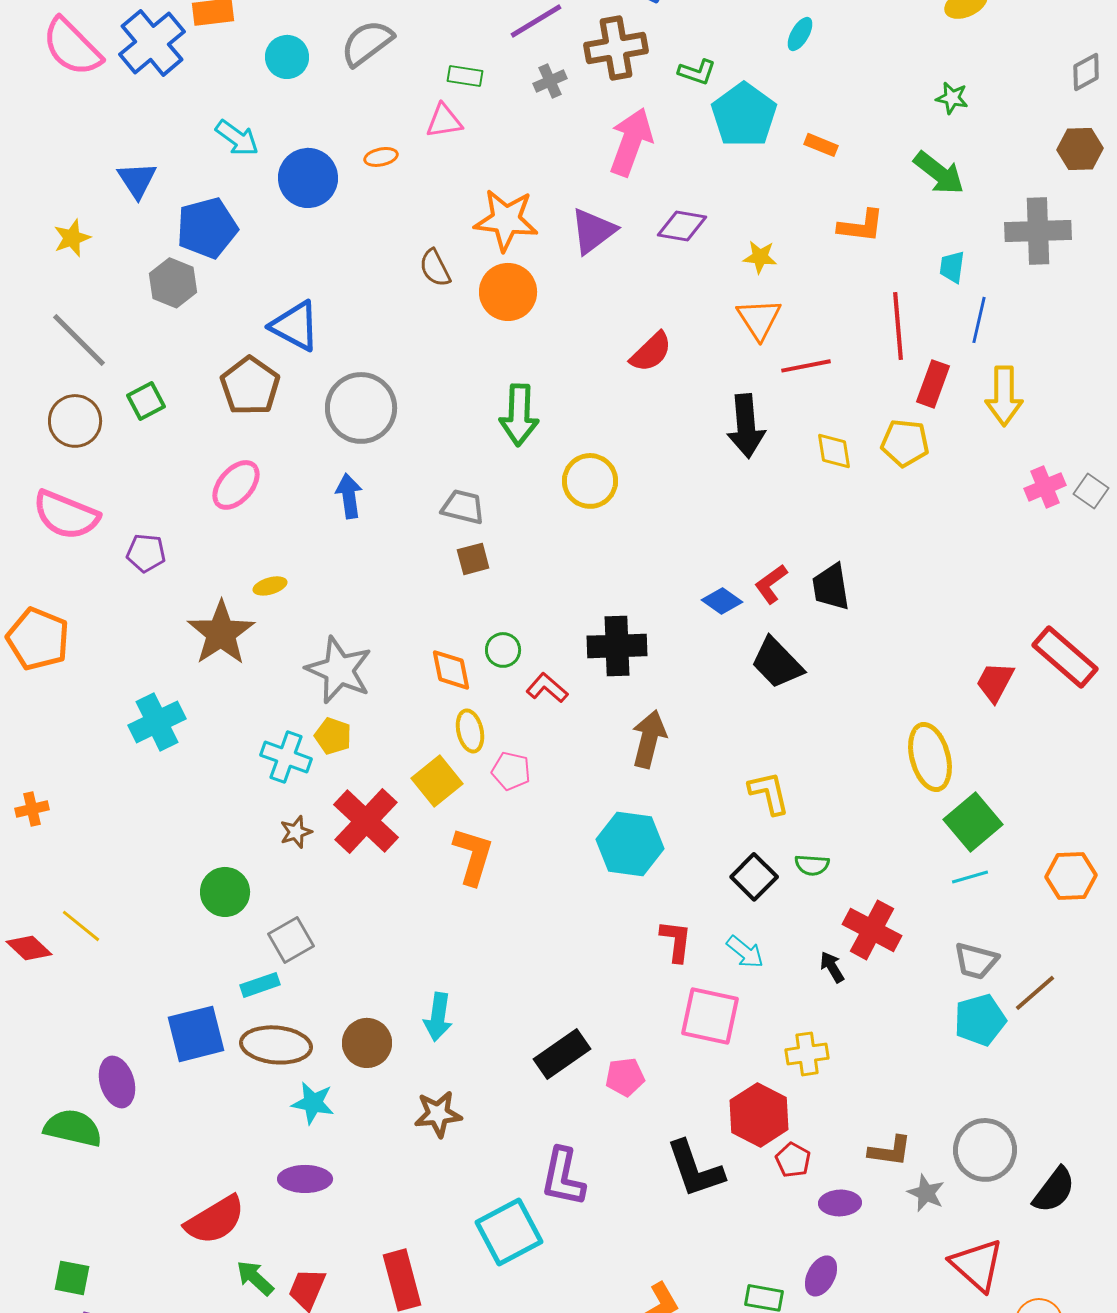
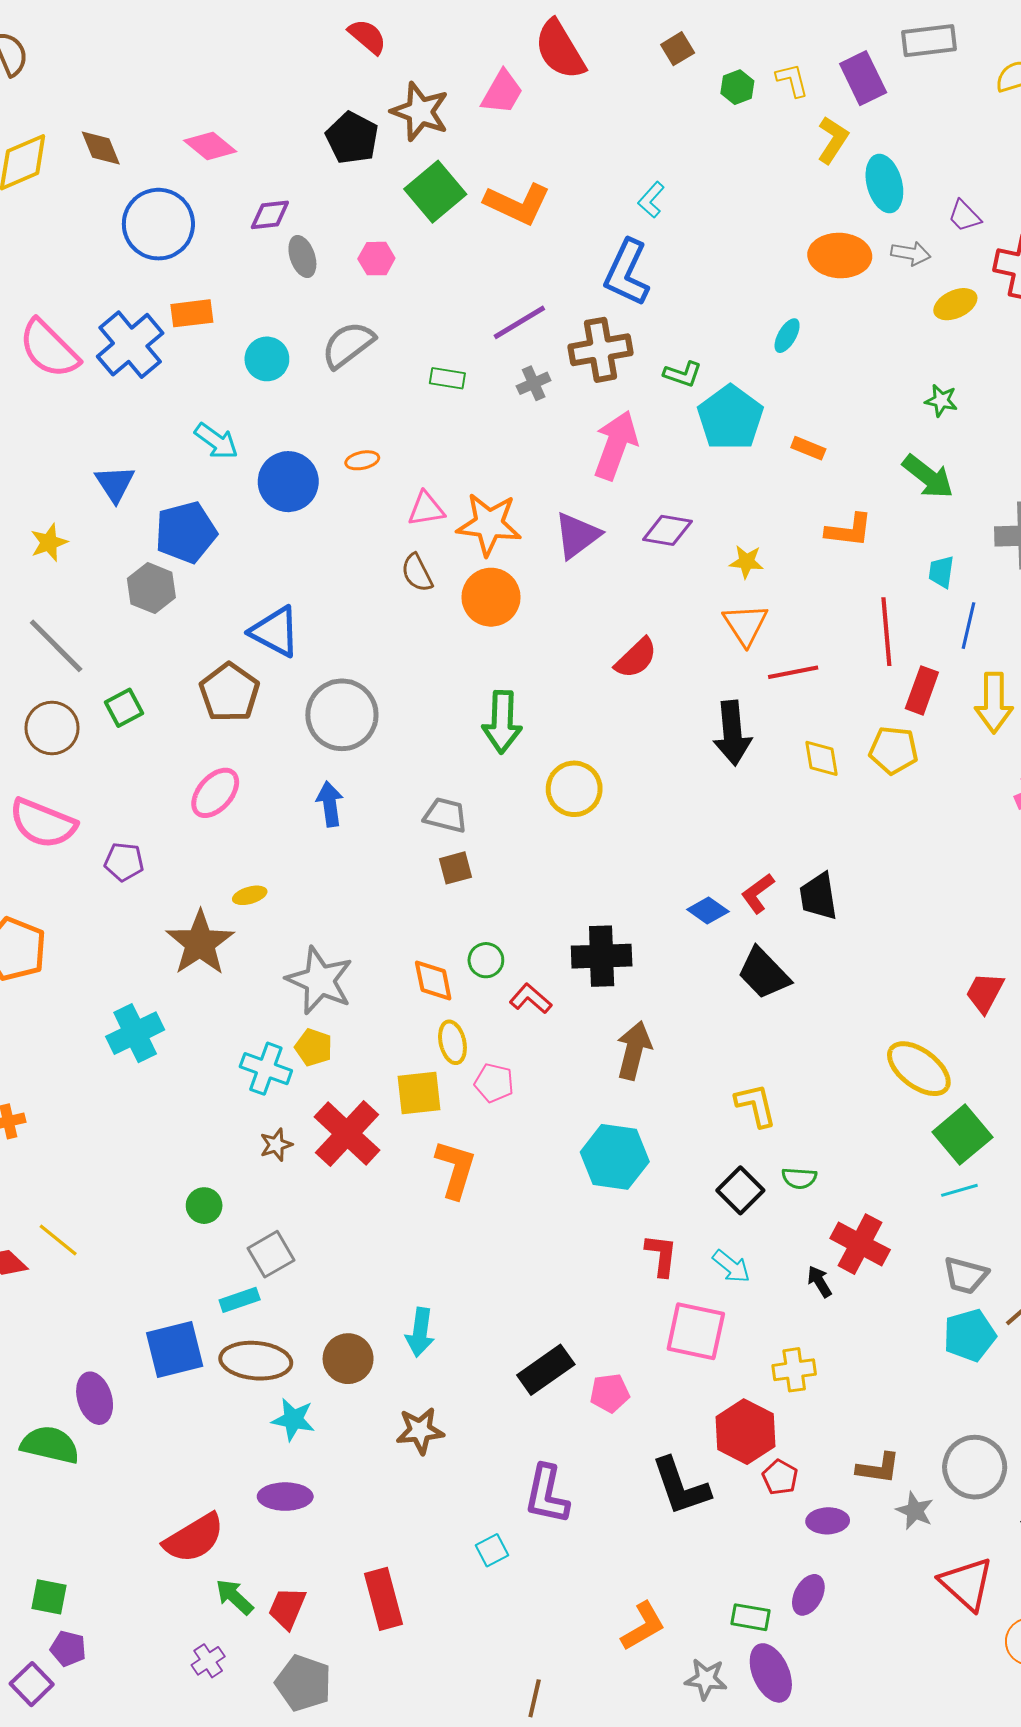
pink triangle: (444, 121) -> (426, 509), moved
yellow ellipse: (930, 757) -> (919, 1069), turned -38
yellow square: (437, 781) -> (419, 1093), turned 33
green circle: (225, 892) -> (204, 1206), size x0.7
cyan square: (509, 1232) -> (492, 1550), size x0.5

